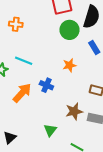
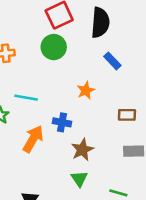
green circle: (69, 30) -> (54, 47), moved
brown star: (74, 111) -> (82, 150), moved

